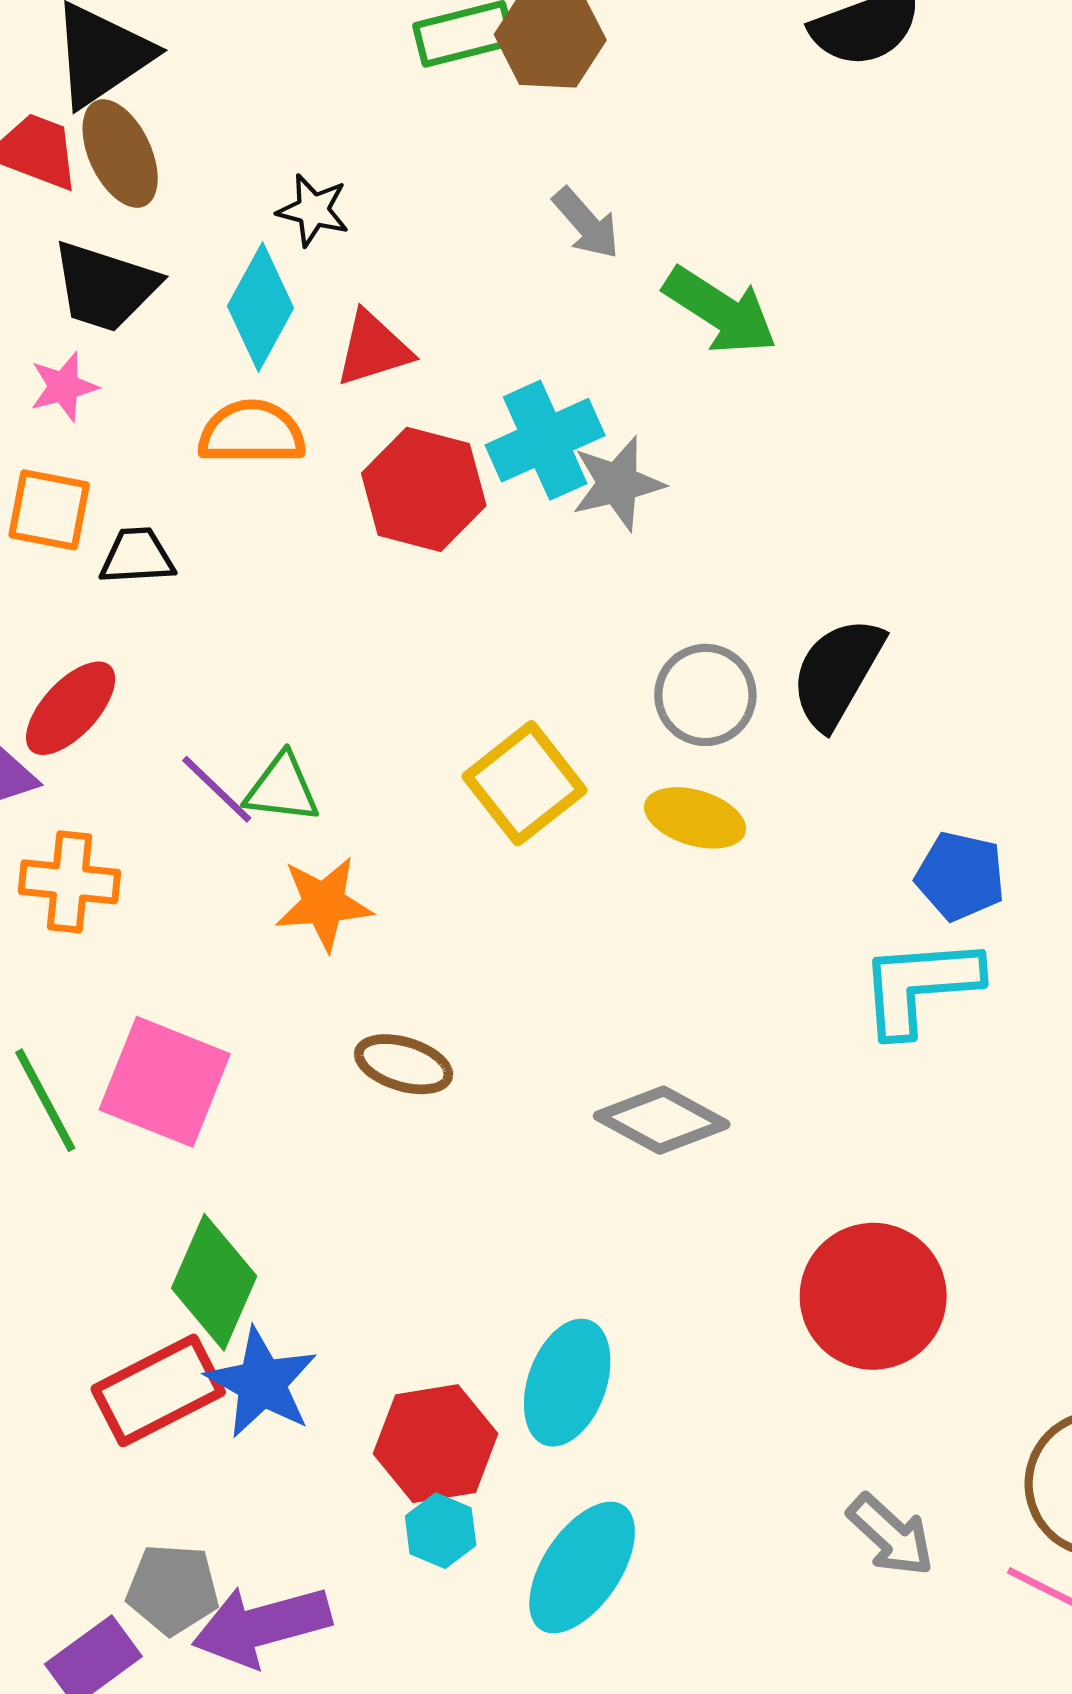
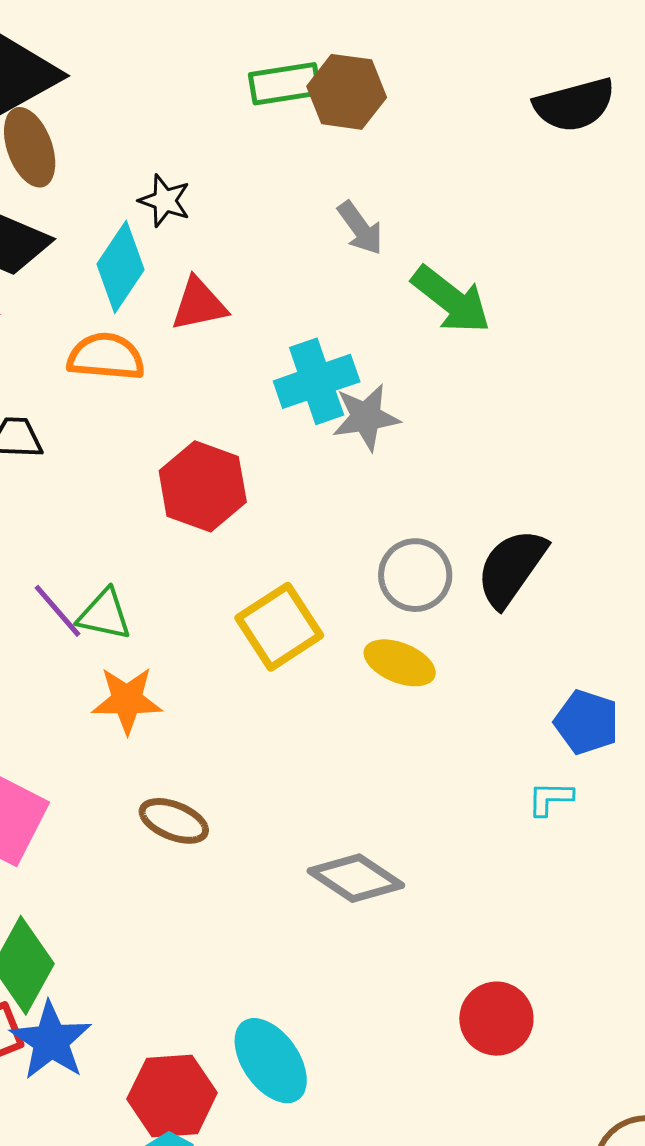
red hexagon: (424, 489) -> (203, 486), moved
cyan L-shape: (920, 986) -> (550, 798), size x0.5
red circle: (873, 1296) -> (496, 1019), size x0.7
cyan ellipse: (567, 1383) -> (271, 1061), turned -60

